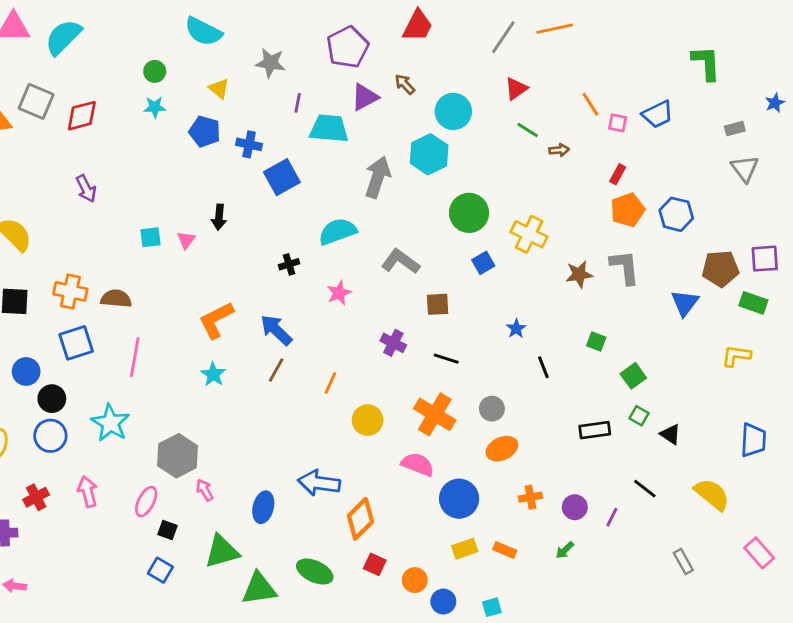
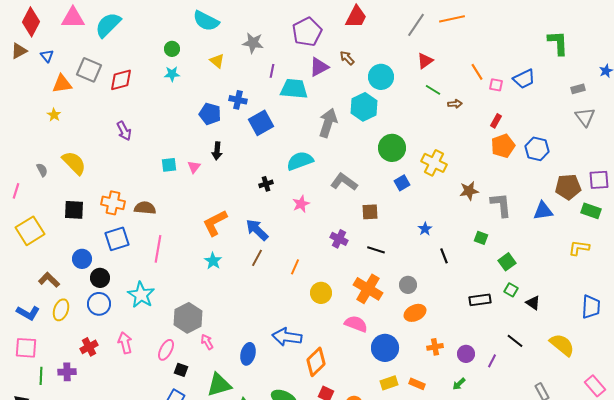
blue pentagon: (205, 131) -> (210, 114), moved
gray L-shape: (625, 267) -> (501, 205), moved
blue triangle: (685, 303) -> (543, 211), turned 45

